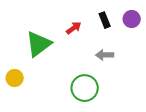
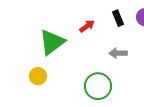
yellow circle: (15, 78) -> (38, 76), moved

